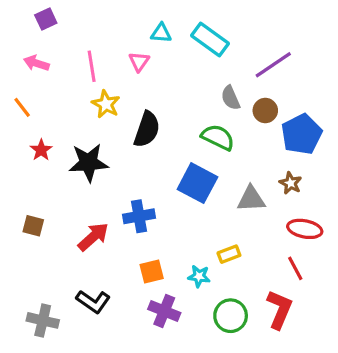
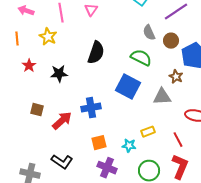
yellow star: (106, 104) -> (48, 37), moved
orange line: (22, 107) -> (17, 39), turned 32
black star: (88, 163) -> (59, 74), size x0.7
brown star: (291, 183) -> (176, 77), moved
brown square: (33, 226) -> (37, 110), moved
red line: (295, 268) -> (178, 140), moved

